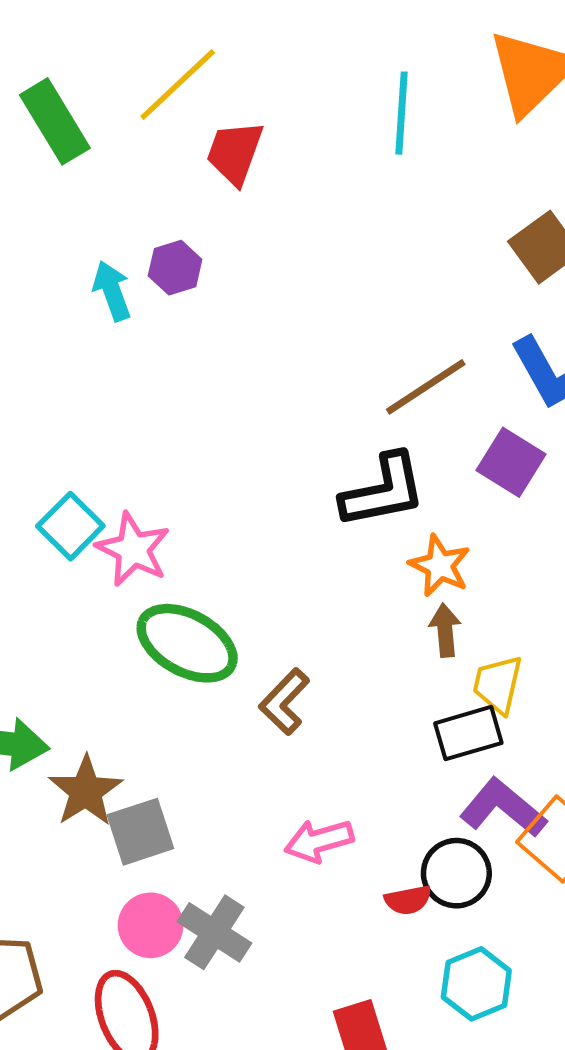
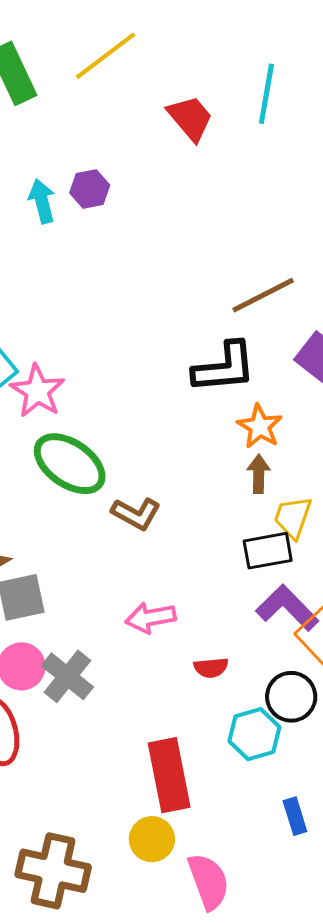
red trapezoid: (235, 153) -> (190, 118), moved, turned 114
brown L-shape: (284, 702) -> (136, 514), turned -111
black circle: (456, 873) -> (291, 697), moved

